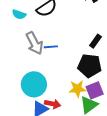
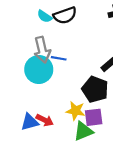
cyan semicircle: (19, 14) -> (45, 16), moved
cyan circle: (34, 84) -> (39, 69), moved

